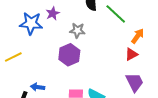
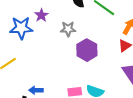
purple hexagon: (69, 55) -> (87, 50), moved

